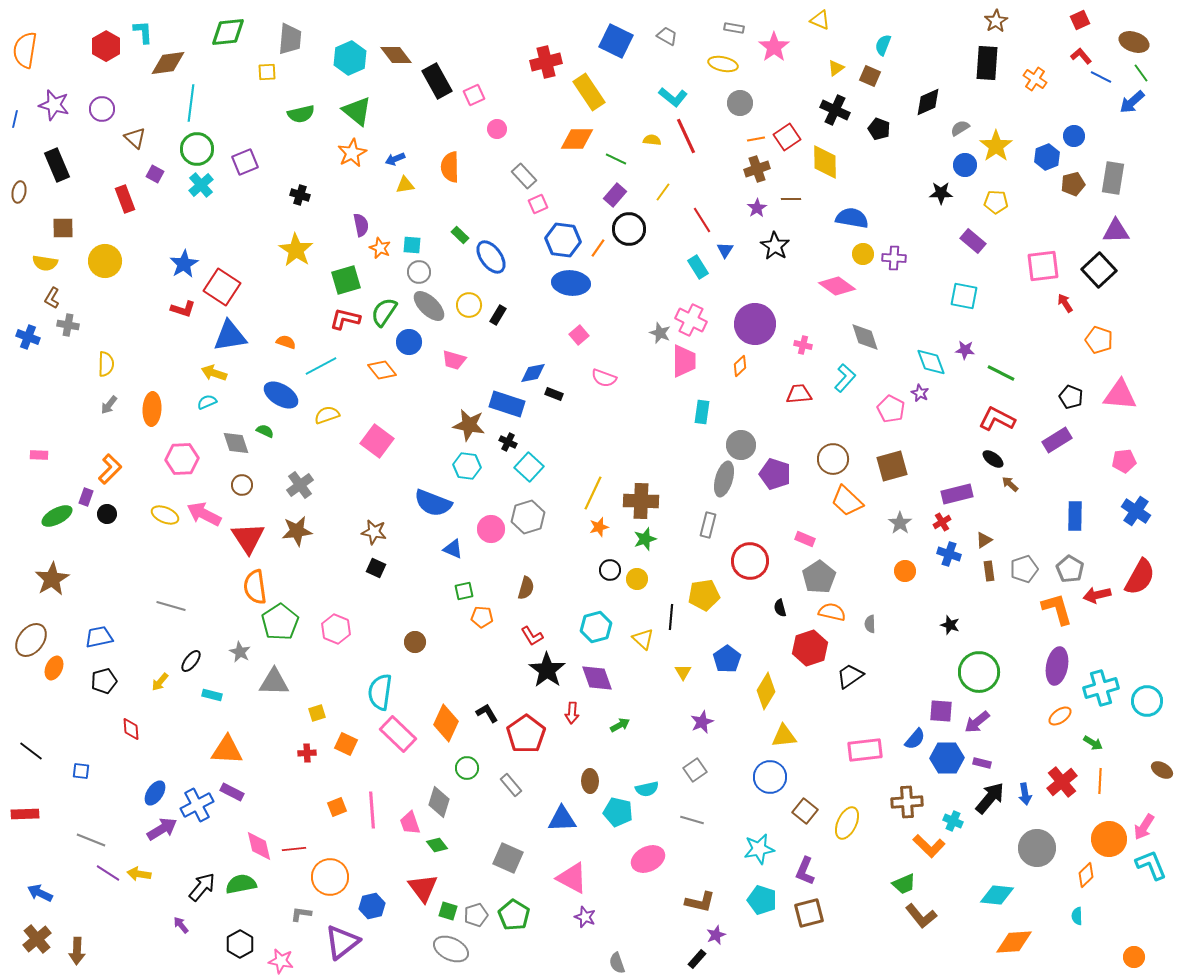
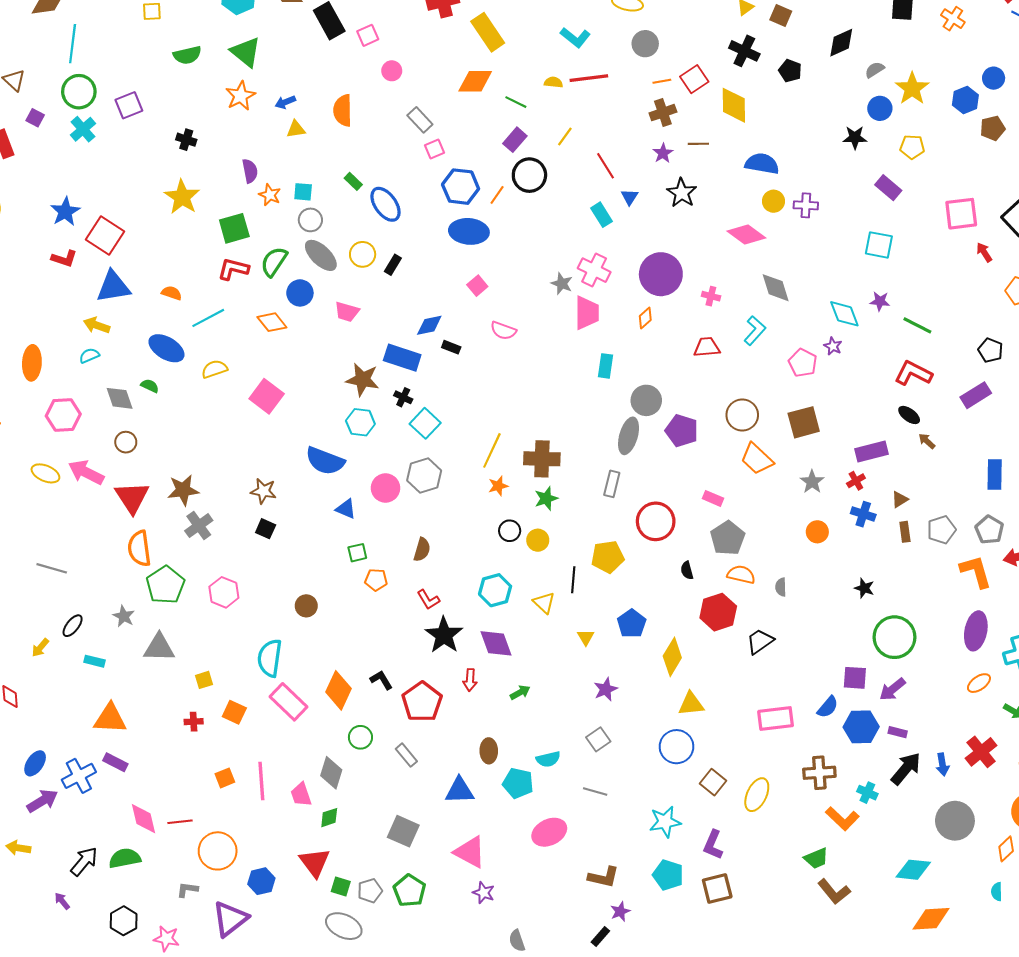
red line: (686, 136) -> (589, 78), turned -72
gray cross: (300, 485) -> (199, 526), moved
green diamond: (437, 845) -> (329, 818), turned -70

